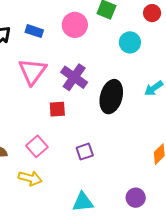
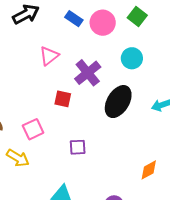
blue rectangle: (34, 31) -> (74, 19), moved
cyan circle: (130, 42) -> (132, 58), moved
pink triangle: (32, 71) -> (49, 56), size x0.7

